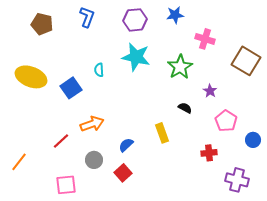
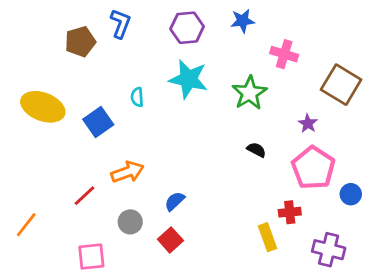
brown pentagon: (42, 24) -> (80, 42), moved, turned -30
purple star: (210, 91) -> (308, 123), moved
pink pentagon: (226, 121) -> (313, 168), size x1.4
yellow rectangle: (162, 133) -> (268, 237), moved

